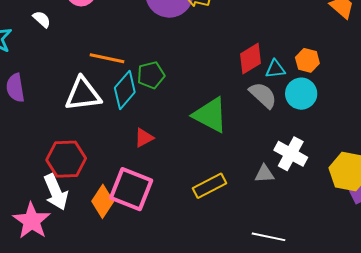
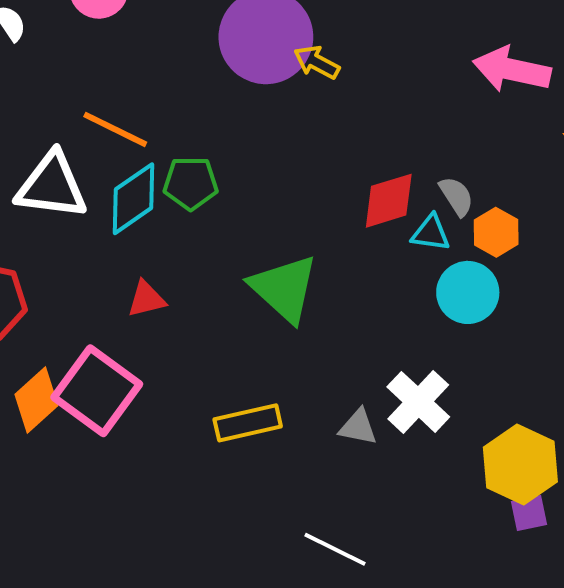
gray semicircle: (263, 95) -> (456, 196), moved, size x0.7

